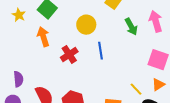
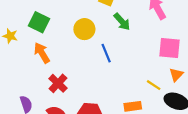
green arrow: (131, 27) -> (122, 22), moved
red cross: (69, 54) -> (58, 83), moved

